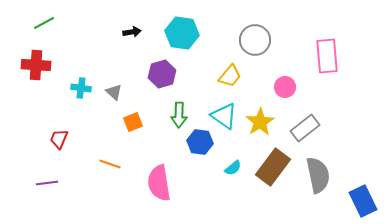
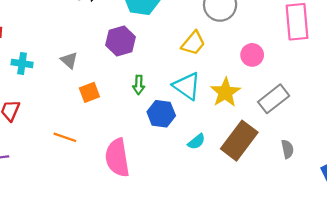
cyan cross: (81, 88) -> (22, 63), moved
green arrow: (179, 115) -> (139, 85), size x0.7
gray semicircle: (318, 175) -> (287, 149), size x0.5

